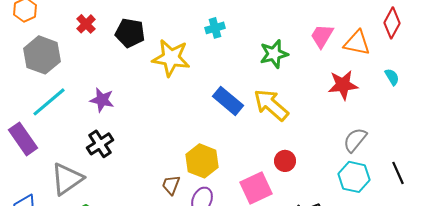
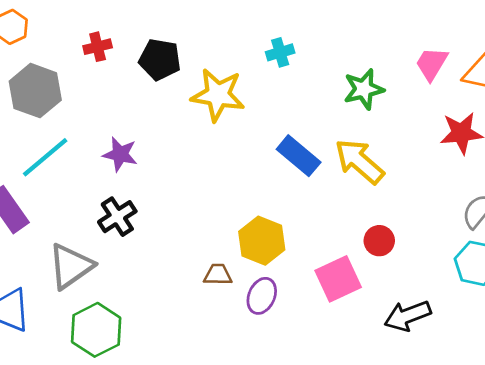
red cross: (86, 24) -> (98, 47), turned 30
brown trapezoid: (171, 185) -> (218, 275), turned 70

